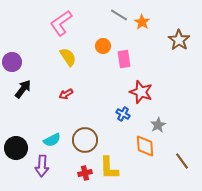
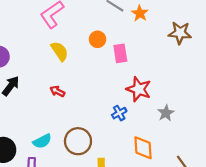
brown star: (179, 40) -> (180, 33), turned -30
red arrow: (66, 94) -> (57, 91), turned 56
blue cross: (123, 114) -> (119, 113), turned 32
gray star: (158, 125) -> (166, 113), moved

